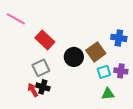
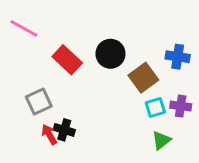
black circle: (74, 57) -> (110, 54), moved
gray square: (41, 68) -> (39, 102), moved
green triangle: (108, 94) -> (161, 140), turned -32

